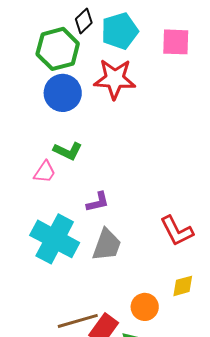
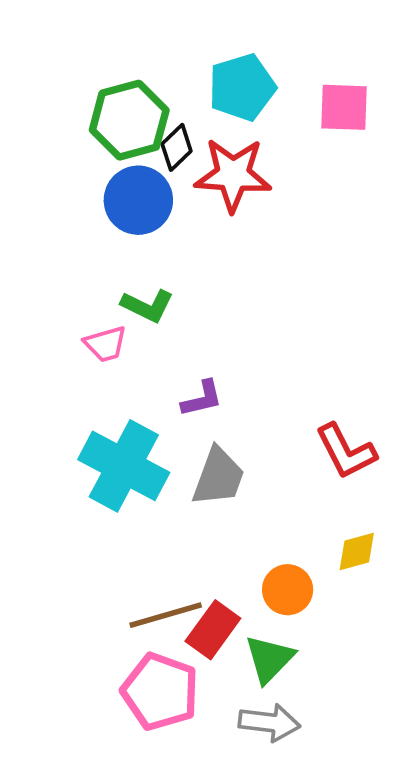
black diamond: (84, 21) -> (177, 147), moved
pink trapezoid: (45, 172) -> (106, 344), turned 40

